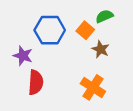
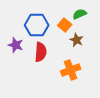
red semicircle: (36, 82) -> (41, 52), moved
orange cross: (93, 87) -> (71, 70), turned 36

